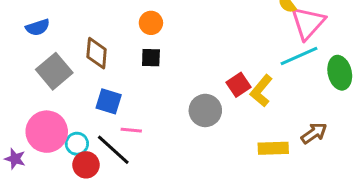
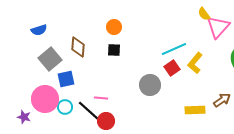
cyan line: (299, 56) -> (174, 49), moved
yellow L-shape: (261, 91) -> (195, 63), moved
blue square: (109, 101) -> (66, 79), moved, turned -30
red circle: (86, 165) -> (106, 121), moved

